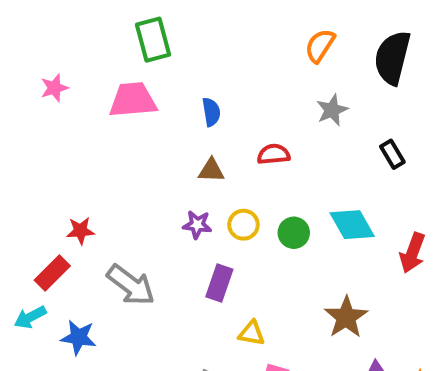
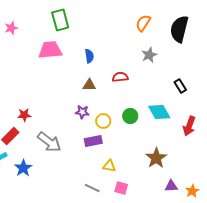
pink star: (54, 88) -> (11, 28), moved
black rectangle: (392, 154) -> (180, 86), moved
yellow circle: (243, 225) -> (103, 121), moved
purple rectangle: (219, 283) -> (93, 141), turned 60
blue star: (78, 337) -> (23, 168), turned 30

